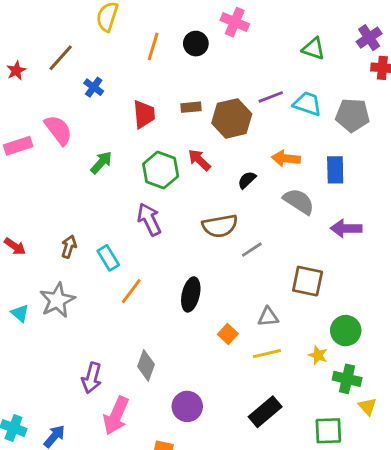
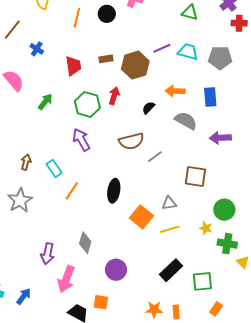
red arrow: (199, 160) -> (114, 96), turned 66
orange square: (228, 334) -> (142, 217), size x1.6
green square: (328, 431) -> (202, 281), moved

